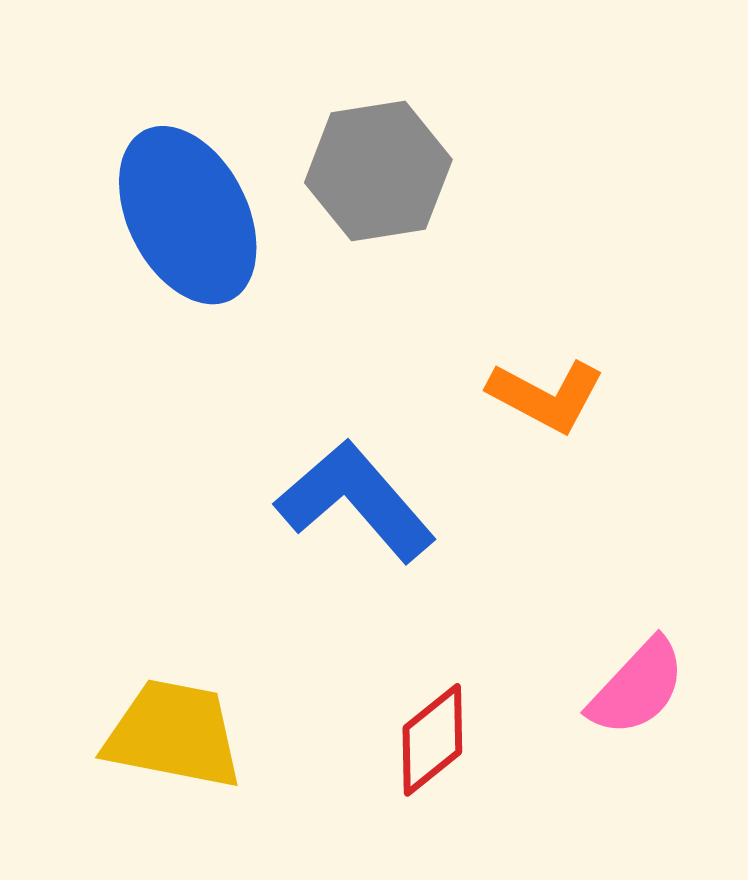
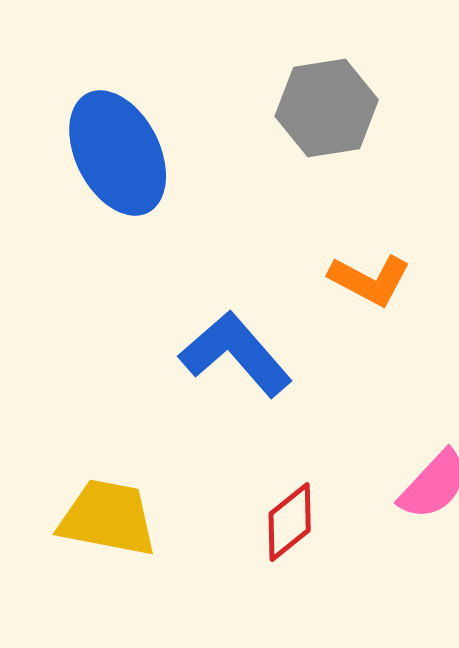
gray hexagon: (378, 171) -> (327, 108), moved

